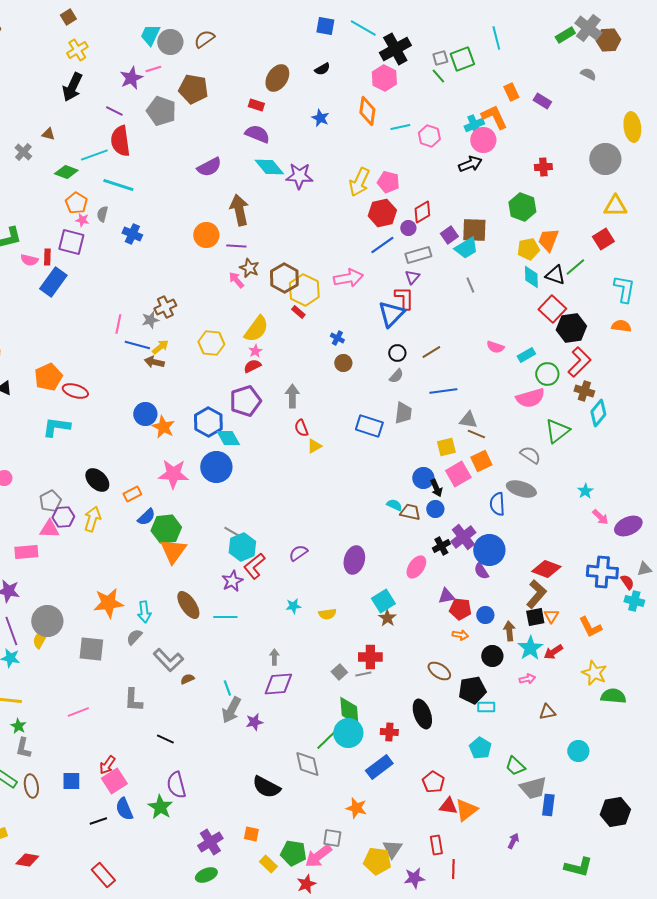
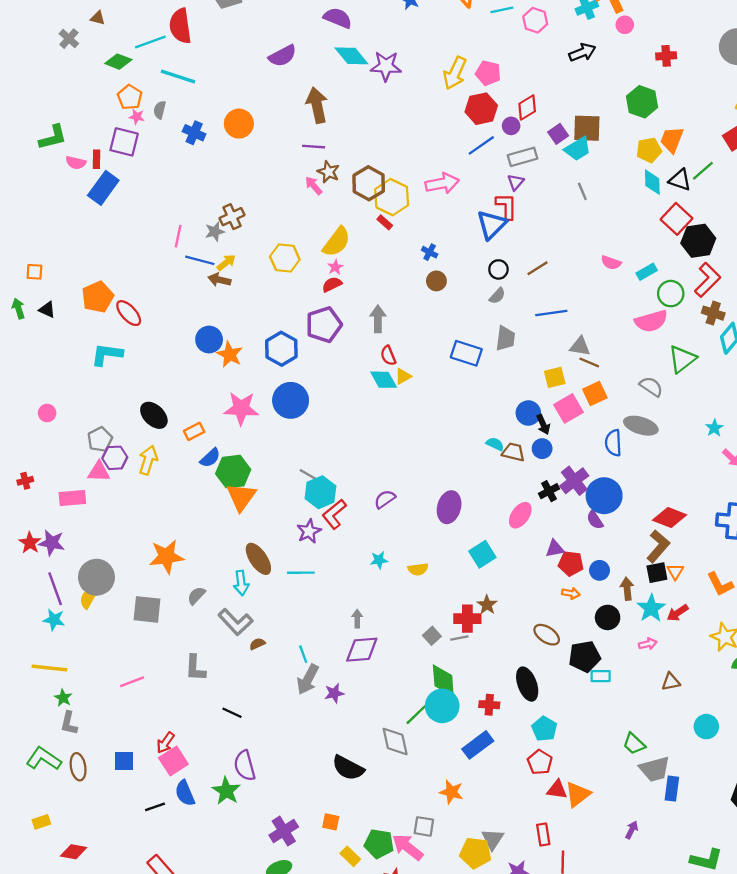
pink circle: (483, 140) -> (625, 25), moved, size x0.6
orange circle: (206, 235) -> (239, 124), moved
red ellipse: (75, 391) -> (129, 313), turned 30
cyan diamond: (228, 438) -> (384, 380), moved
cyan arrow: (144, 612) -> (241, 583), moved
brown star: (387, 618) -> (487, 605), moved
cyan pentagon: (480, 748) -> (544, 729), moved
pink arrow: (318, 856) -> (408, 847), turned 76

